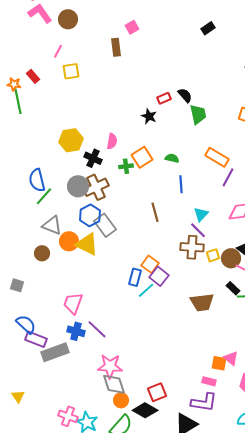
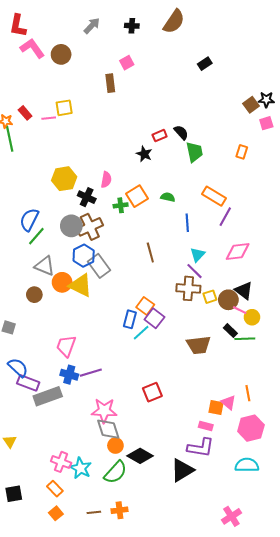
pink line: (58, 51) -> (49, 118), moved, turned 56
blue semicircle: (37, 180) -> (29, 220), turned 40
blue line: (181, 184) -> (187, 223), moved
purple line: (97, 329) -> (91, 373), turned -60
red square: (157, 392) -> (152, 392), moved

